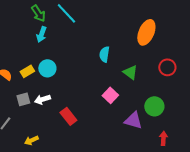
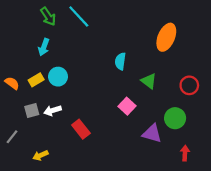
cyan arrow: (41, 34) -> (44, 47), moved
red circle: (167, 67) -> (189, 85), moved

